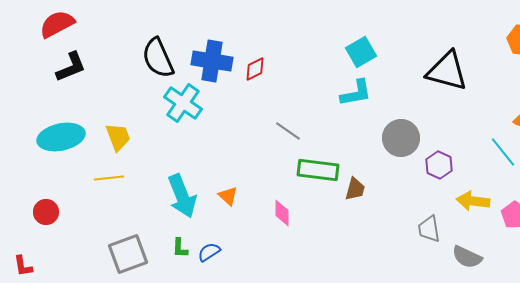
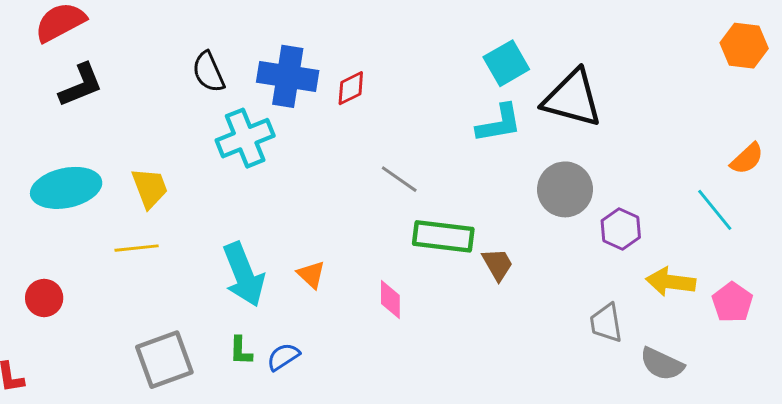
black semicircle: (158, 58) -> (208, 72), size x0.7
black triangle: (447, 71) -> (572, 98), moved
cyan cross: (183, 103) -> (245, 138), turned 33
brown trapezoid: (355, 189) -> (498, 264), turned -45

